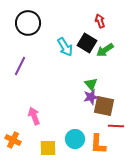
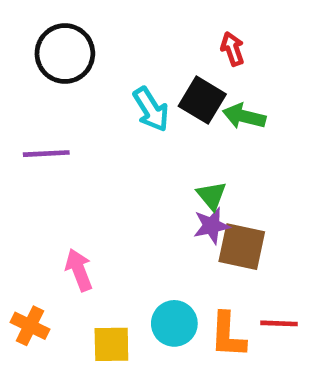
green arrow: (105, 50) -> (244, 116), turned 48
purple line: (20, 66) -> (46, 154), turned 60
red line: (116, 126) -> (279, 323), moved

